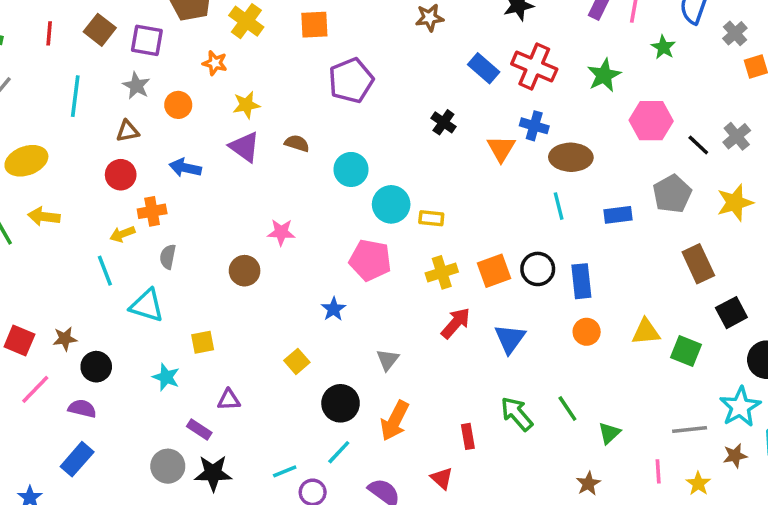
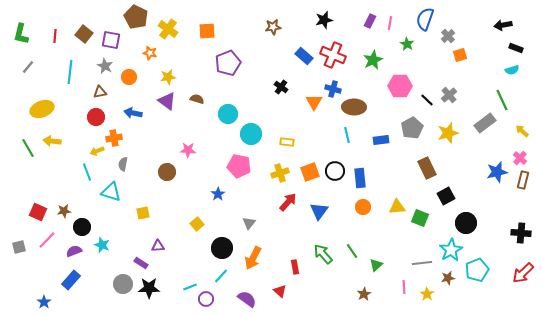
yellow rectangle: (431, 218) -> (287, 142), moved
cyan star: (166, 377) -> (102, 245), moved
purple semicircle: (82, 409) -> (74, 251), turned -35

